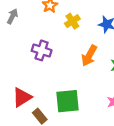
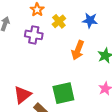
purple cross: (42, 50) -> (34, 35), moved

